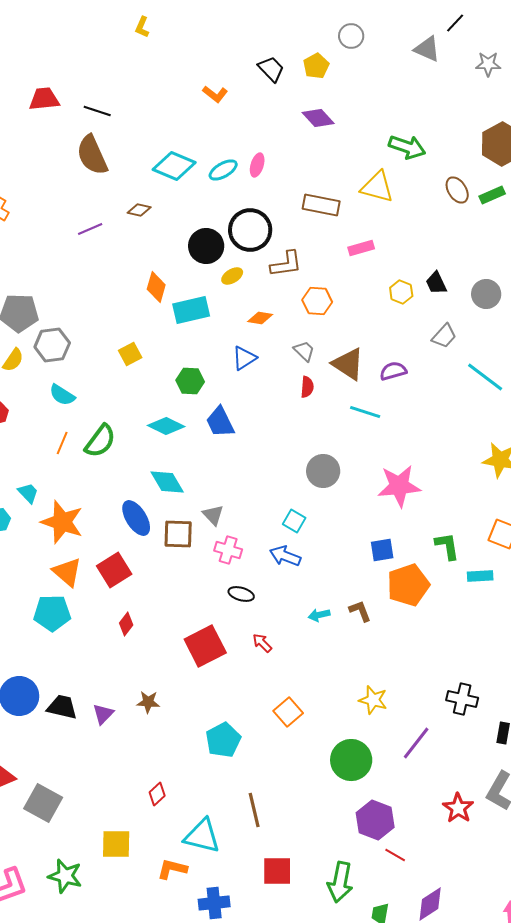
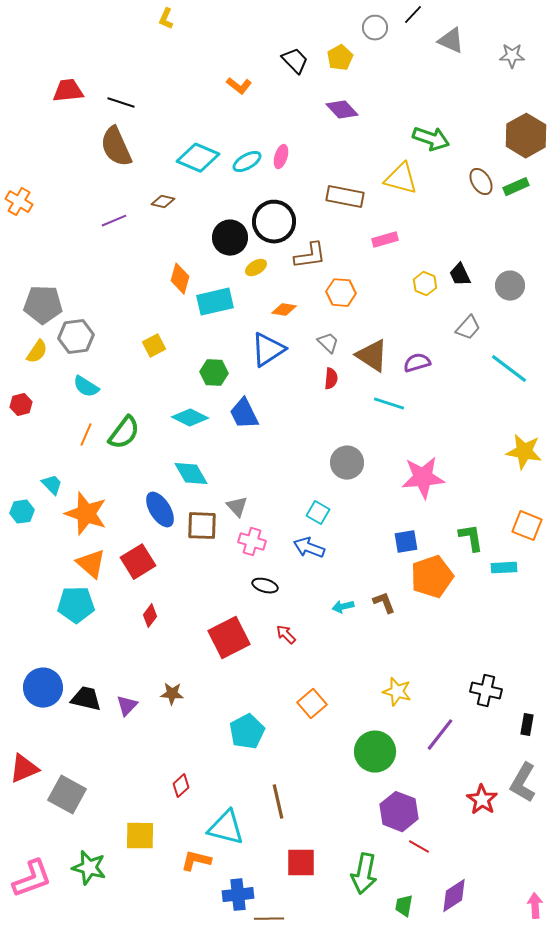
black line: (455, 23) -> (413, 15), moved
blue triangle: (244, 358) -> (268, 350), size x1.4

